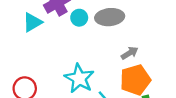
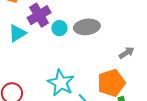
gray arrow: (130, 53) -> (127, 53), moved

